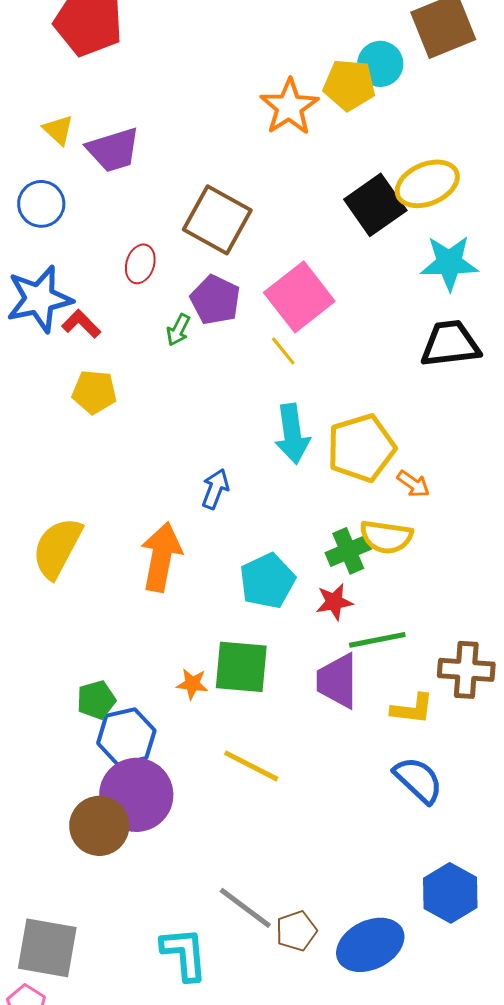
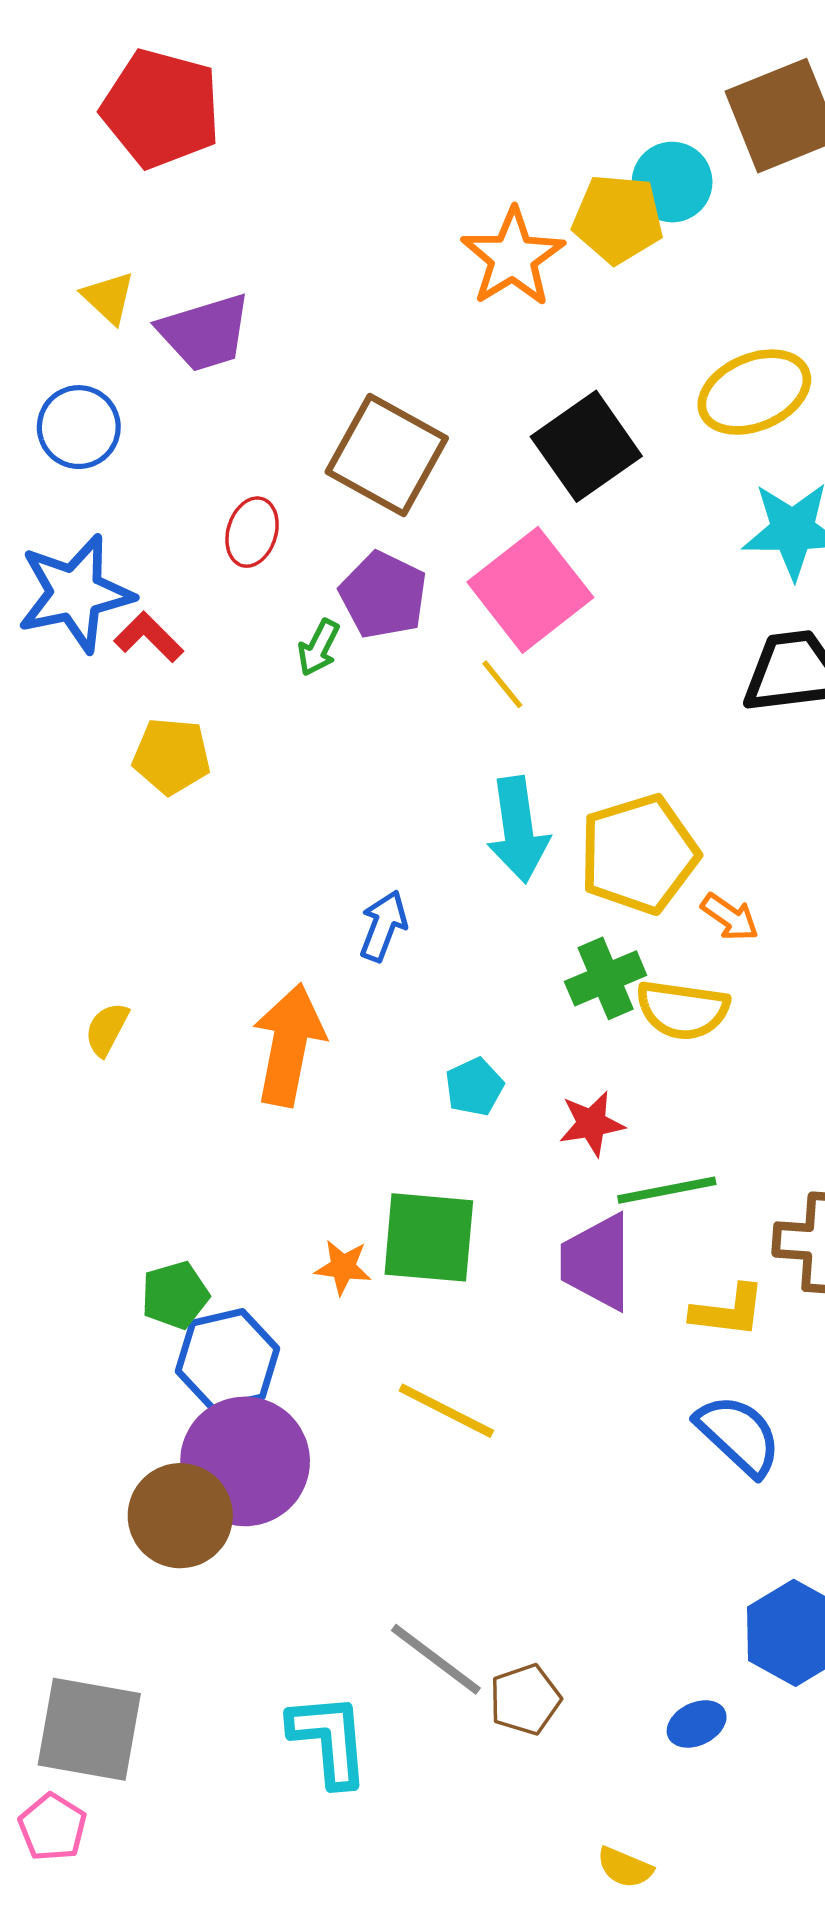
black square: (375, 205) -> (586, 446), moved
yellow semicircle: (57, 548) -> (107, 1029), size x0.5
green cross: (348, 551) -> (606, 978), moved
cyan pentagon: (267, 581) -> (474, 1087), size x0.6
blue ellipse: (370, 945) -> (697, 1724), moved, size x0.5

